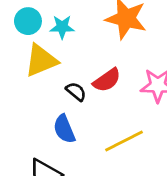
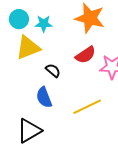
red semicircle: (107, 80) -> (86, 55), moved

